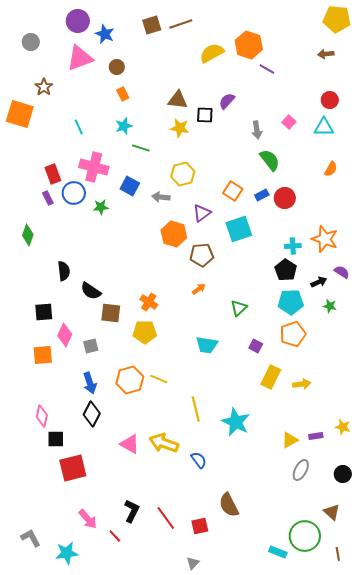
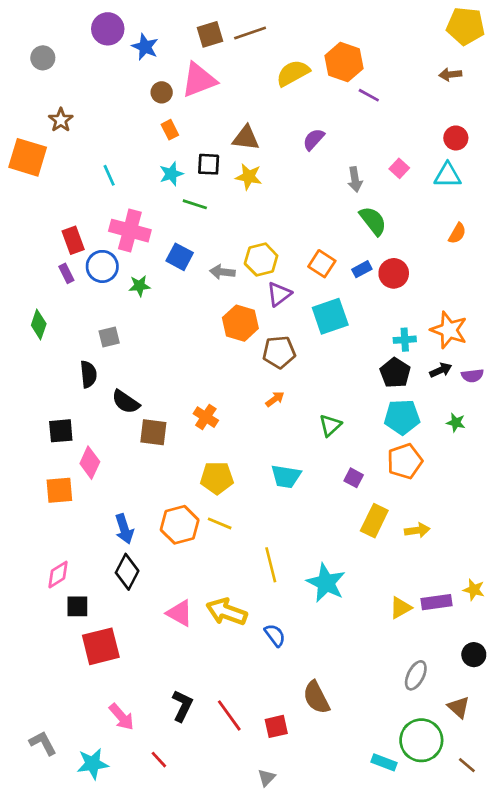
pink triangle: (80, 58) -> (199, 80), moved
black square: (205, 115) -> (209, 164), moved
yellow hexagon: (183, 174) -> (261, 260), moved
purple semicircle: (342, 272) -> (472, 376), turned 140
black arrow: (319, 282) -> (441, 370), moved
yellow pentagon: (145, 332) -> (217, 478), moved
gray square: (91, 346) -> (109, 337), moved
pink diamond: (42, 416) -> (58, 575), turned 45
purple rectangle: (316, 436) -> (437, 602), size x1.5
gray ellipse: (301, 470) -> (416, 675), moved
red line: (115, 536) -> (159, 760), moved
brown line: (338, 554) -> (467, 765), turned -40

